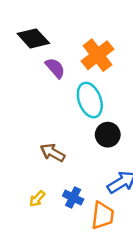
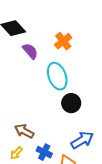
orange cross: (97, 55) -> (63, 41), size x0.7
brown arrow: (53, 153) -> (24, 131), moved

